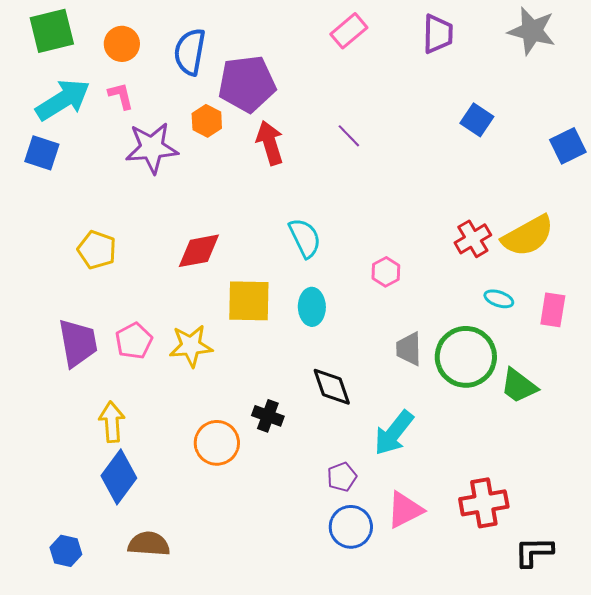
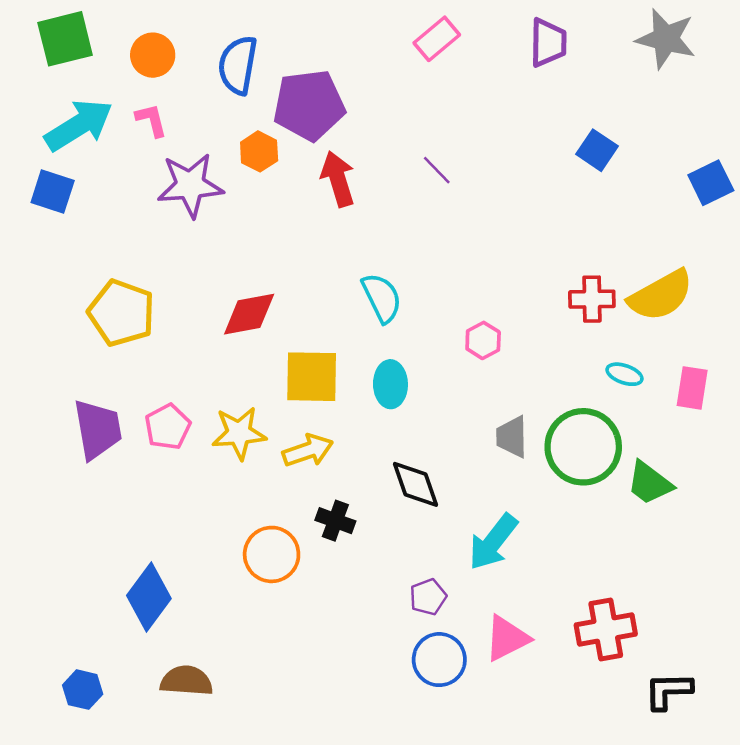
red cross: (473, 239) -> (592, 299), turned 30
yellow pentagon: (97, 250) -> (121, 313), size x1.4
yellow arrow: (112, 422) -> (308, 451), moved, turned 75

